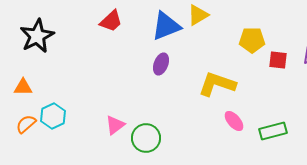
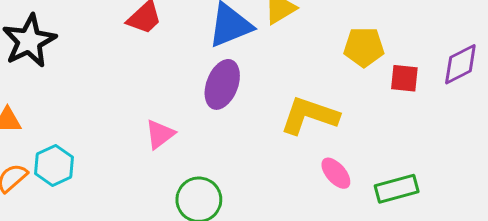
purple ellipse: (161, 64) -> (222, 84), size x1.4
pink triangle: (115, 125) -> (160, 134), moved

